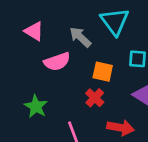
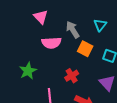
cyan triangle: (115, 22) -> (100, 25), size x0.6
orange square: (103, 72) -> (85, 49), moved

